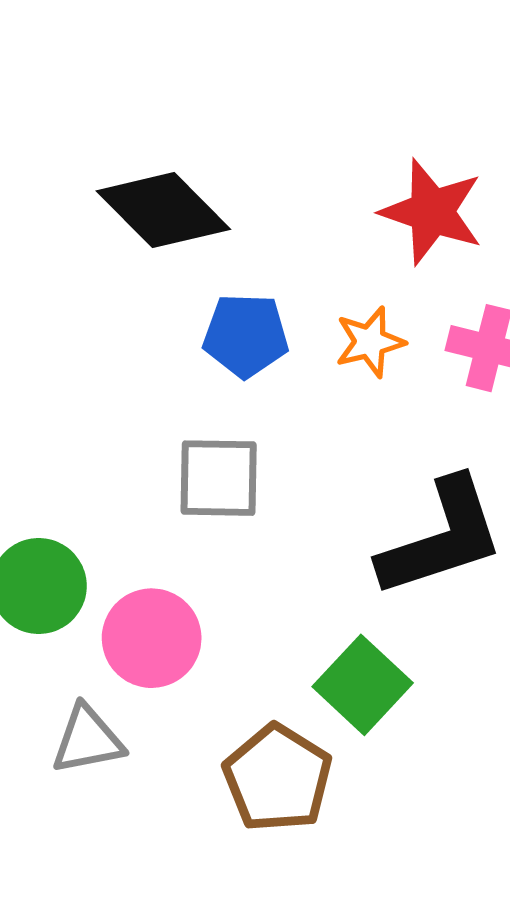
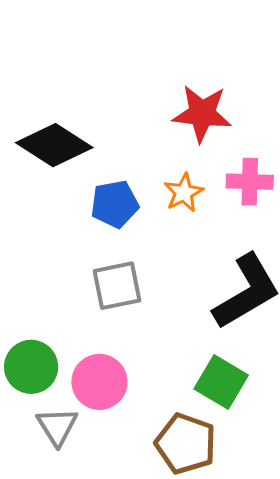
gray triangle: (88, 740) -> (57, 426), moved, turned -39

